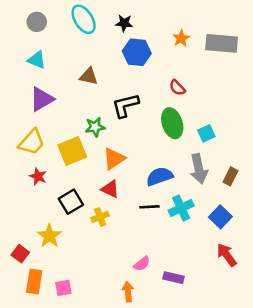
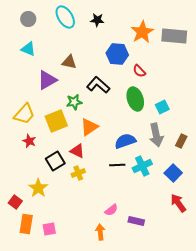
orange star: (181, 38) -> (142, 32), size x1.6
blue hexagon: (137, 52) -> (117, 54), moved
purple triangle: (42, 99) -> (47, 80), moved
black L-shape: (125, 105) -> (98, 85), turned 55
red triangle: (110, 189) -> (77, 151), moved

